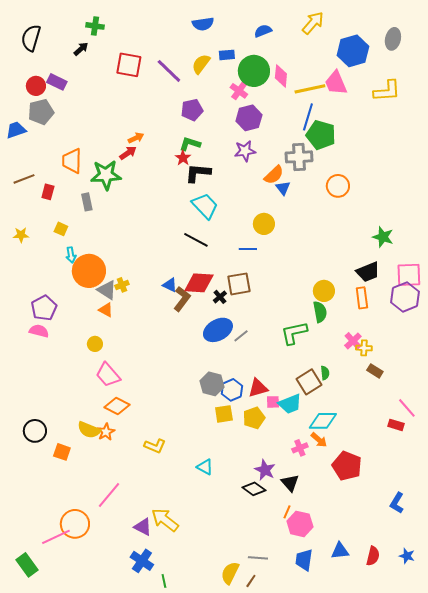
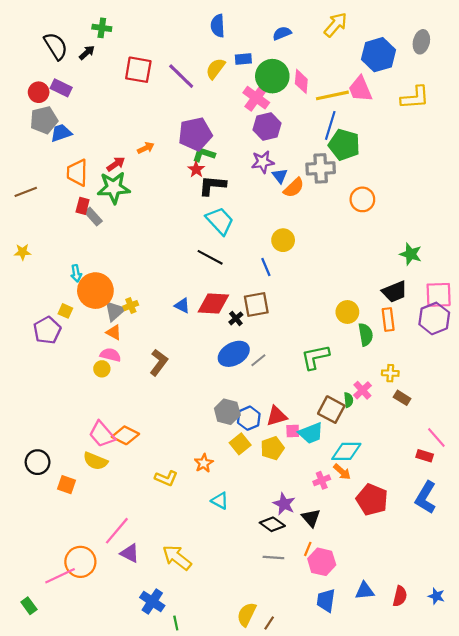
blue semicircle: (203, 24) -> (218, 26), turned 95
black semicircle: (31, 38) -> (56, 46), moved, turned 132
pink cross: (239, 91) -> (256, 98), size x1.4
purple pentagon: (192, 110) -> (195, 134), moved, size x1.4
blue trapezoid: (16, 130) -> (61, 133), moved
red arrow: (128, 153) -> (116, 164), moved
blue triangle: (283, 188) -> (280, 176), moved
red rectangle: (48, 192) -> (83, 206), moved
gray rectangle: (87, 202) -> (93, 217), turned -30
yellow square: (61, 229) -> (65, 311), moved
blue line: (248, 249) -> (266, 267), turned 66
gray triangle: (107, 290) -> (115, 311), turned 45
brown L-shape: (182, 299) -> (159, 362), moved
green semicircle: (320, 312) -> (366, 335), moved
pink semicircle: (39, 331) -> (110, 355), moved
pink cross: (353, 341) -> (362, 390), moved
pink trapezoid: (108, 375) -> (102, 434), moved
brown square: (309, 382) -> (331, 410), turned -30
yellow square: (224, 414) -> (240, 444), turned -30
orange star: (106, 432) -> (204, 463), moved
blue L-shape: (397, 503) -> (426, 497), moved, size x1.4
purple triangle: (143, 527) -> (130, 553), moved
gray line: (258, 558) -> (273, 558), moved
green rectangle: (27, 565) -> (29, 606), size x0.7

